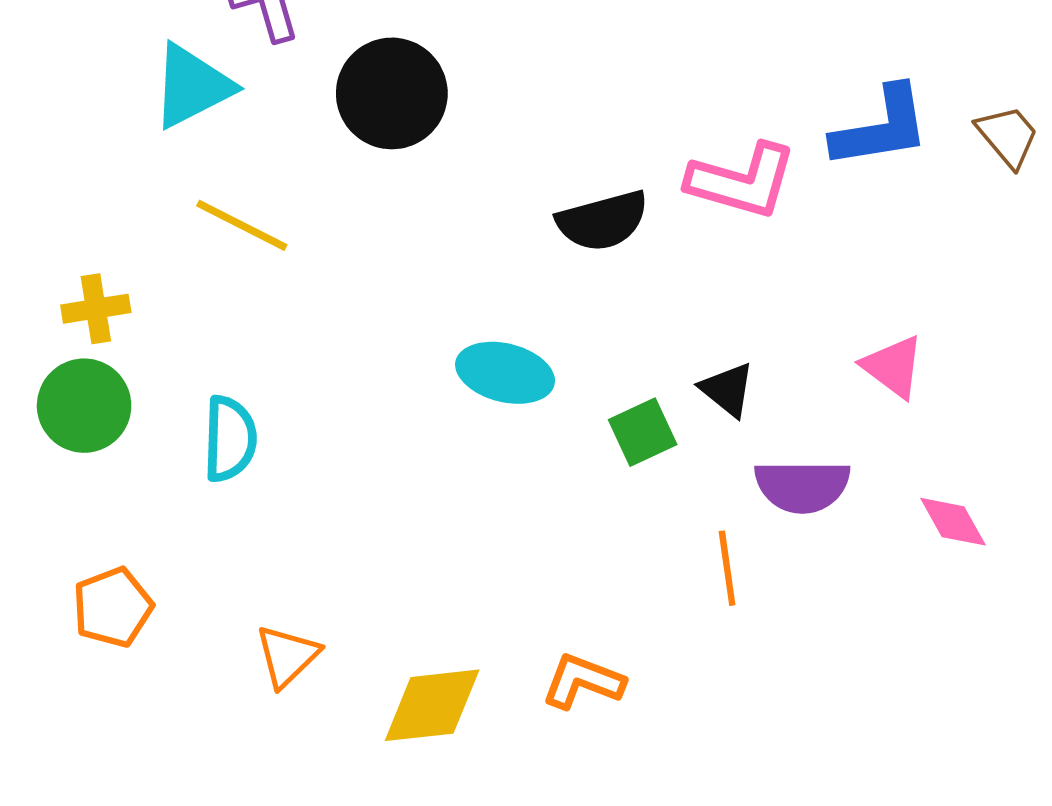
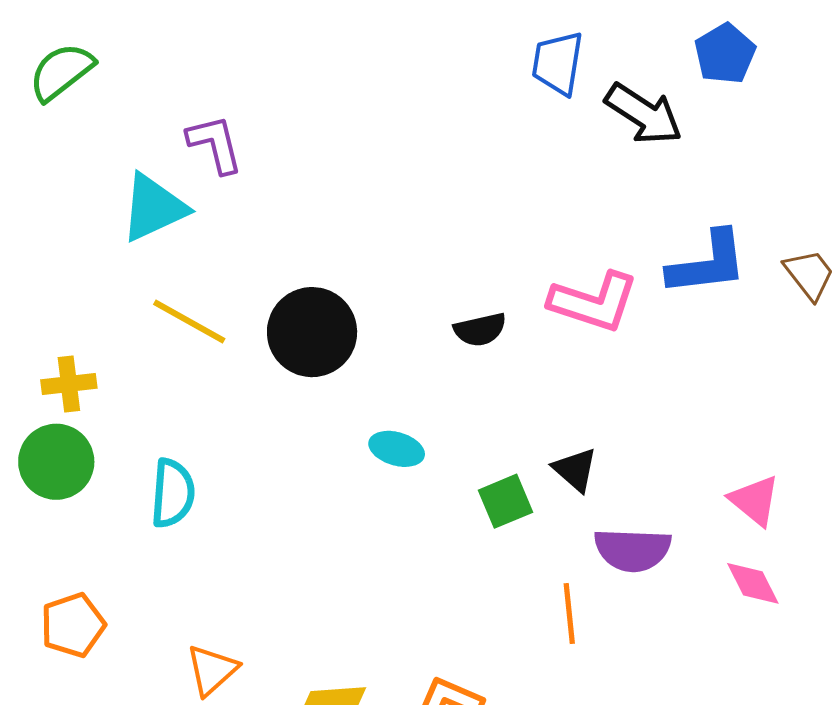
black circle: (392, 93) -> (312, 332), moved
black semicircle: (603, 221) -> (480, 330), size x0.7
pink triangle: (893, 367) -> (755, 500), moved
cyan ellipse: (505, 373) -> (397, 449), size x0.7

